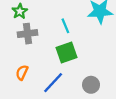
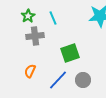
cyan line: (65, 26) -> (53, 18), moved
gray circle: (91, 85) -> (83, 80), moved

